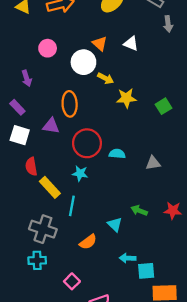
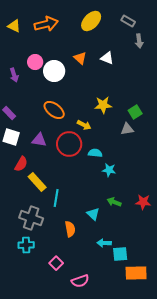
white circle: (83, 62) -> (54, 71), moved
purple arrow: (27, 78) -> (14, 75), moved
yellow arrow: (106, 78) -> (84, 125), moved
orange ellipse: (70, 104) -> (54, 110), turned -50
purple triangle: (51, 126) -> (39, 140), moved
gray triangle: (153, 163) -> (127, 129), moved
red semicircle: (31, 166) -> (21, 164), turned -140
cyan star: (80, 173) -> (109, 170), moved
orange semicircle: (88, 242) -> (70, 229), turned -63

